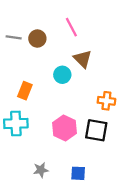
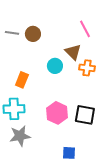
pink line: (71, 27) -> (85, 29), moved
orange cross: (106, 101) -> (87, 68), moved
gray star: (41, 170) -> (20, 136), moved, size x1.5

